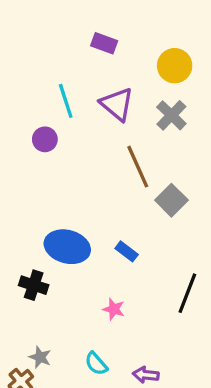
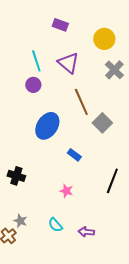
gray cross: (171, 115) -> (114, 70), moved
purple circle: (45, 139) -> (33, 85), moved
blue ellipse: (67, 247) -> (47, 126), moved, turned -72

